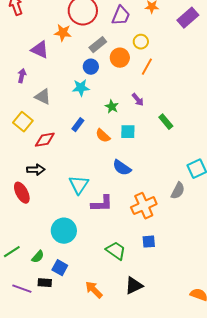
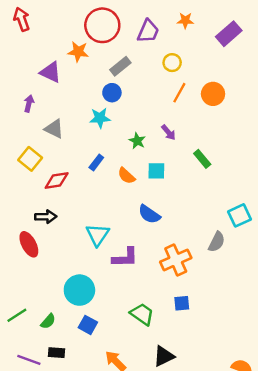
orange circle: (120, 58) -> (213, 94), moved
blue square: (60, 268) -> (88, 325), moved

